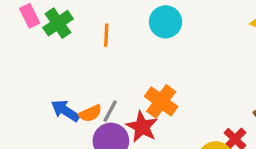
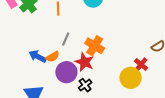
gray line: (110, 111) -> (66, 39), moved

